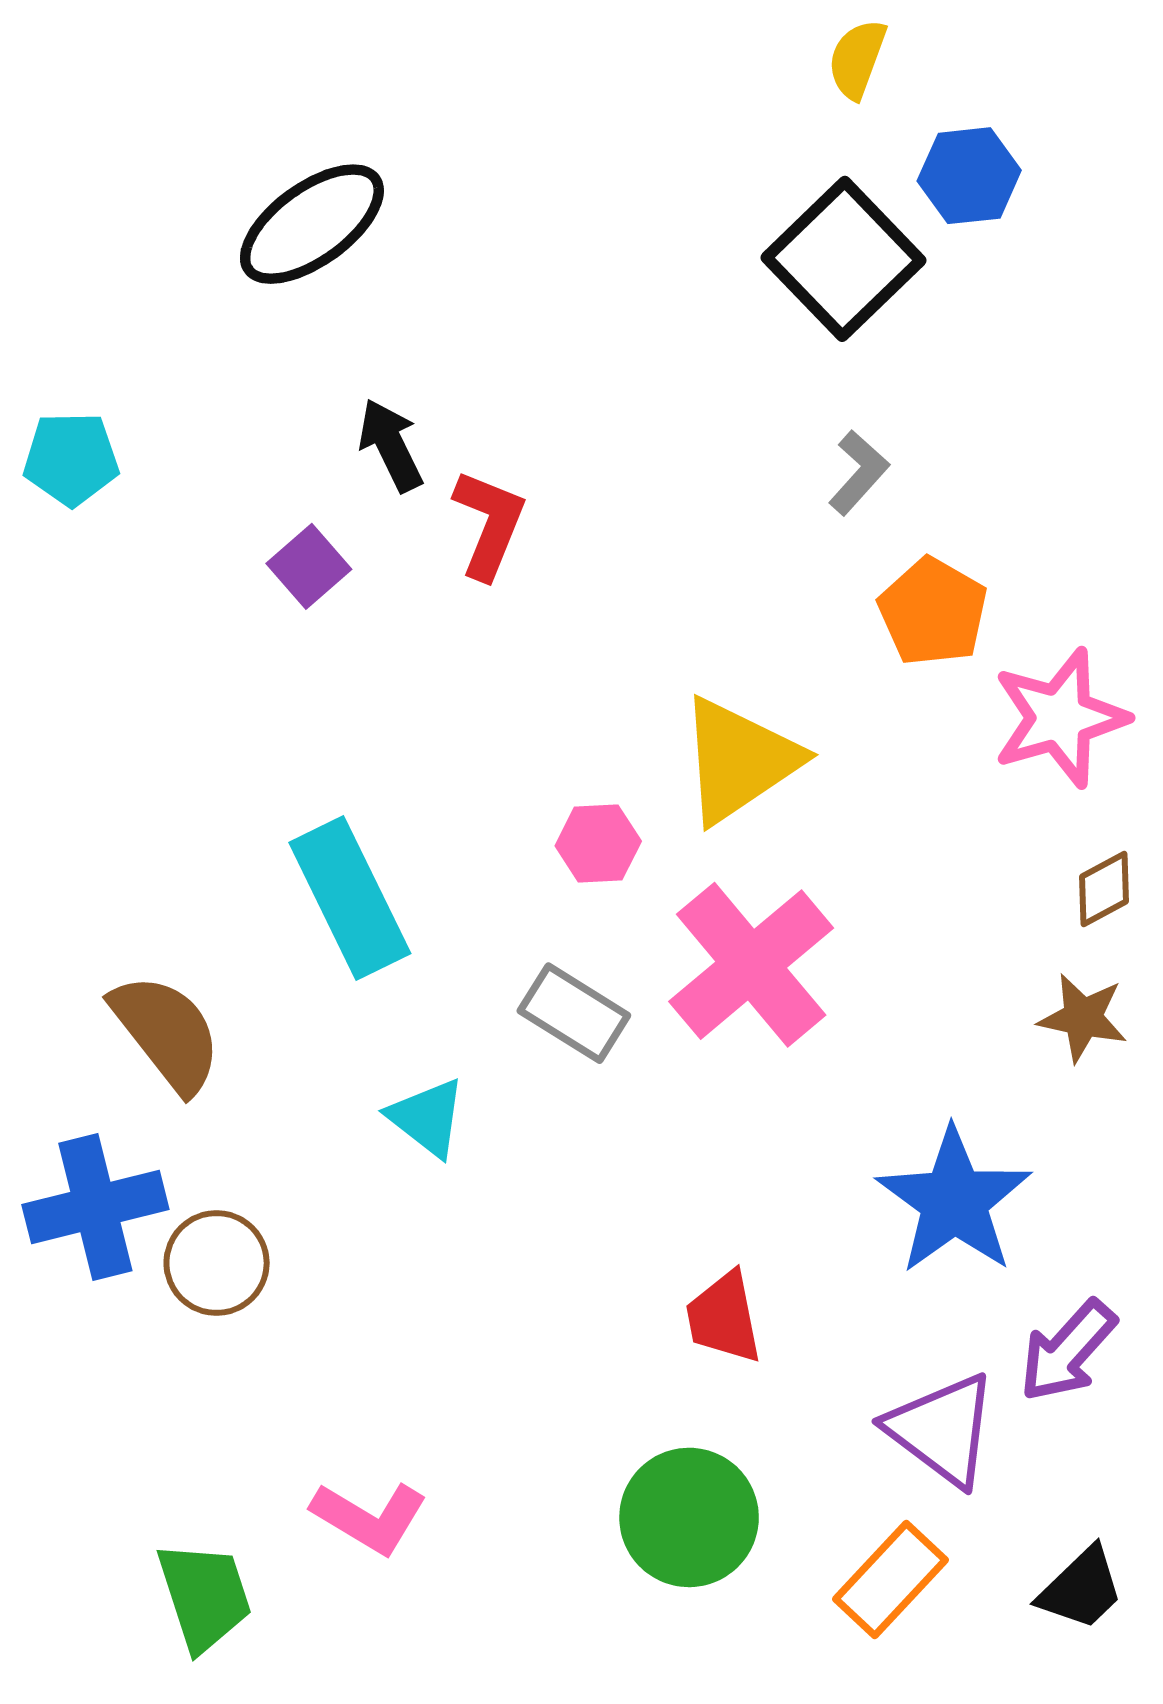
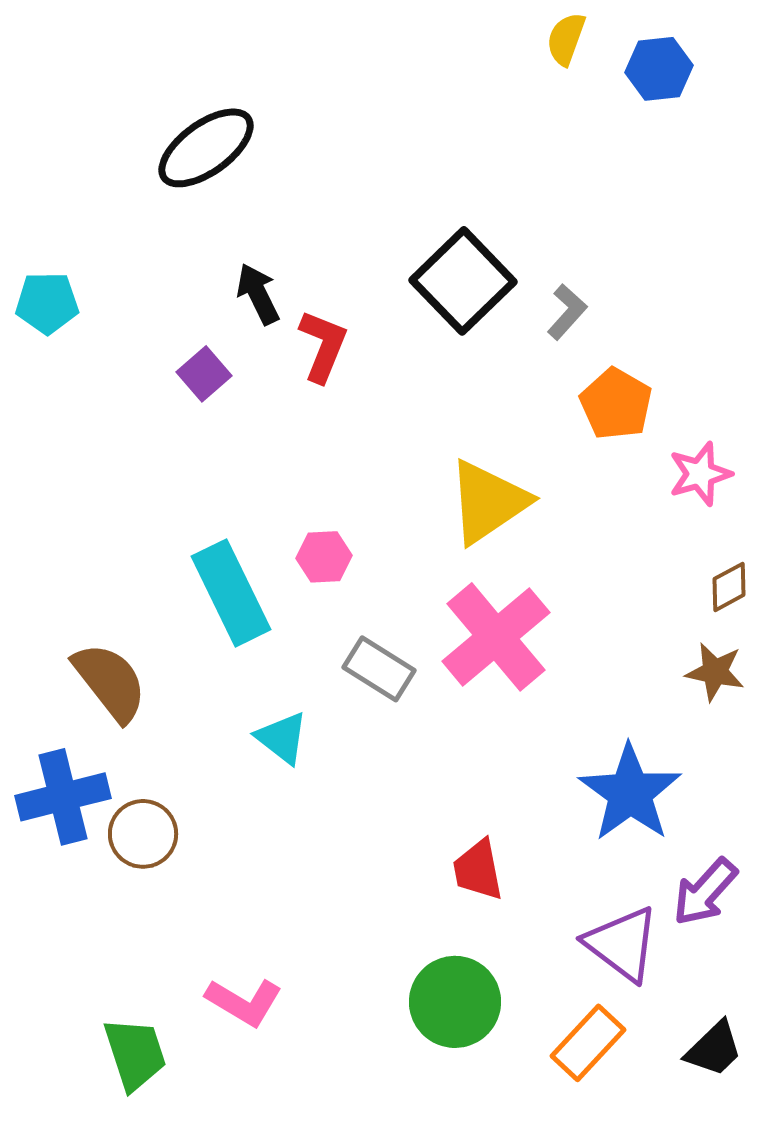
blue hexagon: (969, 176) -> (659, 69), moved
black square: (843, 259) -> (463, 281), moved
pink star: (1060, 718) -> (700, 474), size x0.7
pink hexagon: (598, 844) -> (324, 557), moved

